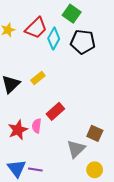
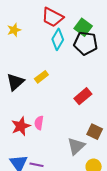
green square: (72, 14) -> (83, 27), moved
red trapezoid: (36, 28) -> (52, 17), moved, turned 70
red rectangle: (55, 111) -> (83, 96), moved

